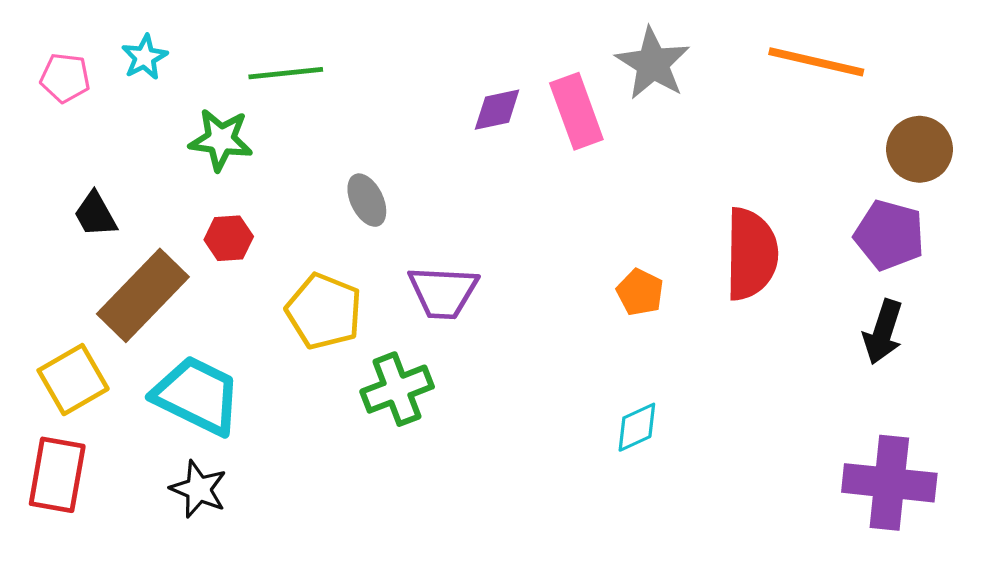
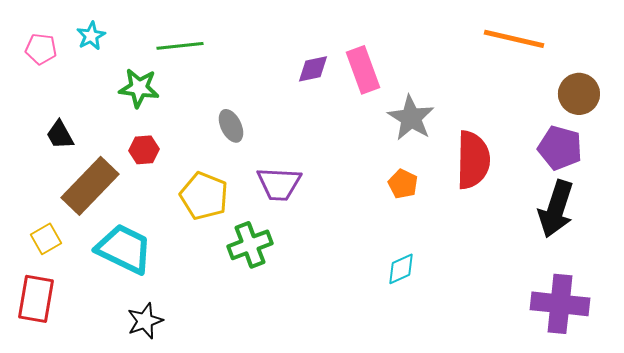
gray star: (653, 64) -> (411, 118), moved
black arrow: (883, 332) -> (556, 209), size x1.4
yellow square: (73, 380) -> (46, 239), size x0.7
black star: (199, 489) -> (145, 321), moved, turned 30

